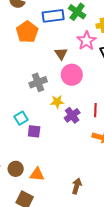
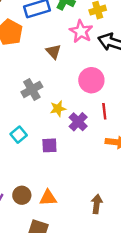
pink circle: (72, 75) -> (91, 80), moved
purple square: (34, 131) -> (49, 145), moved

